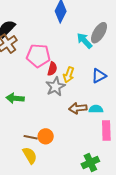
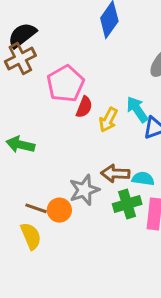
cyan arrow: (85, 41) -> (137, 109), moved
pink pentagon: (38, 56) -> (66, 84), turned 30
gray star: (55, 87) -> (84, 190), moved
green cross: (90, 163) -> (127, 204), moved

